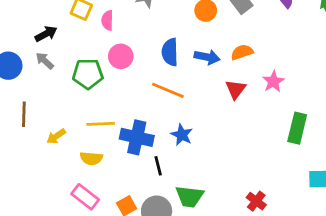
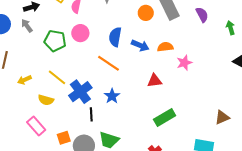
pink star: (273, 81) -> (184, 63), moved
red triangle: (236, 89) -> (155, 81), moved, turned 35
yellow line: (101, 124) -> (57, 77), turned 30
green rectangle: (297, 128) -> (165, 117), moved, turned 35
blue cross: (137, 137) -> (80, 92), turned 30

